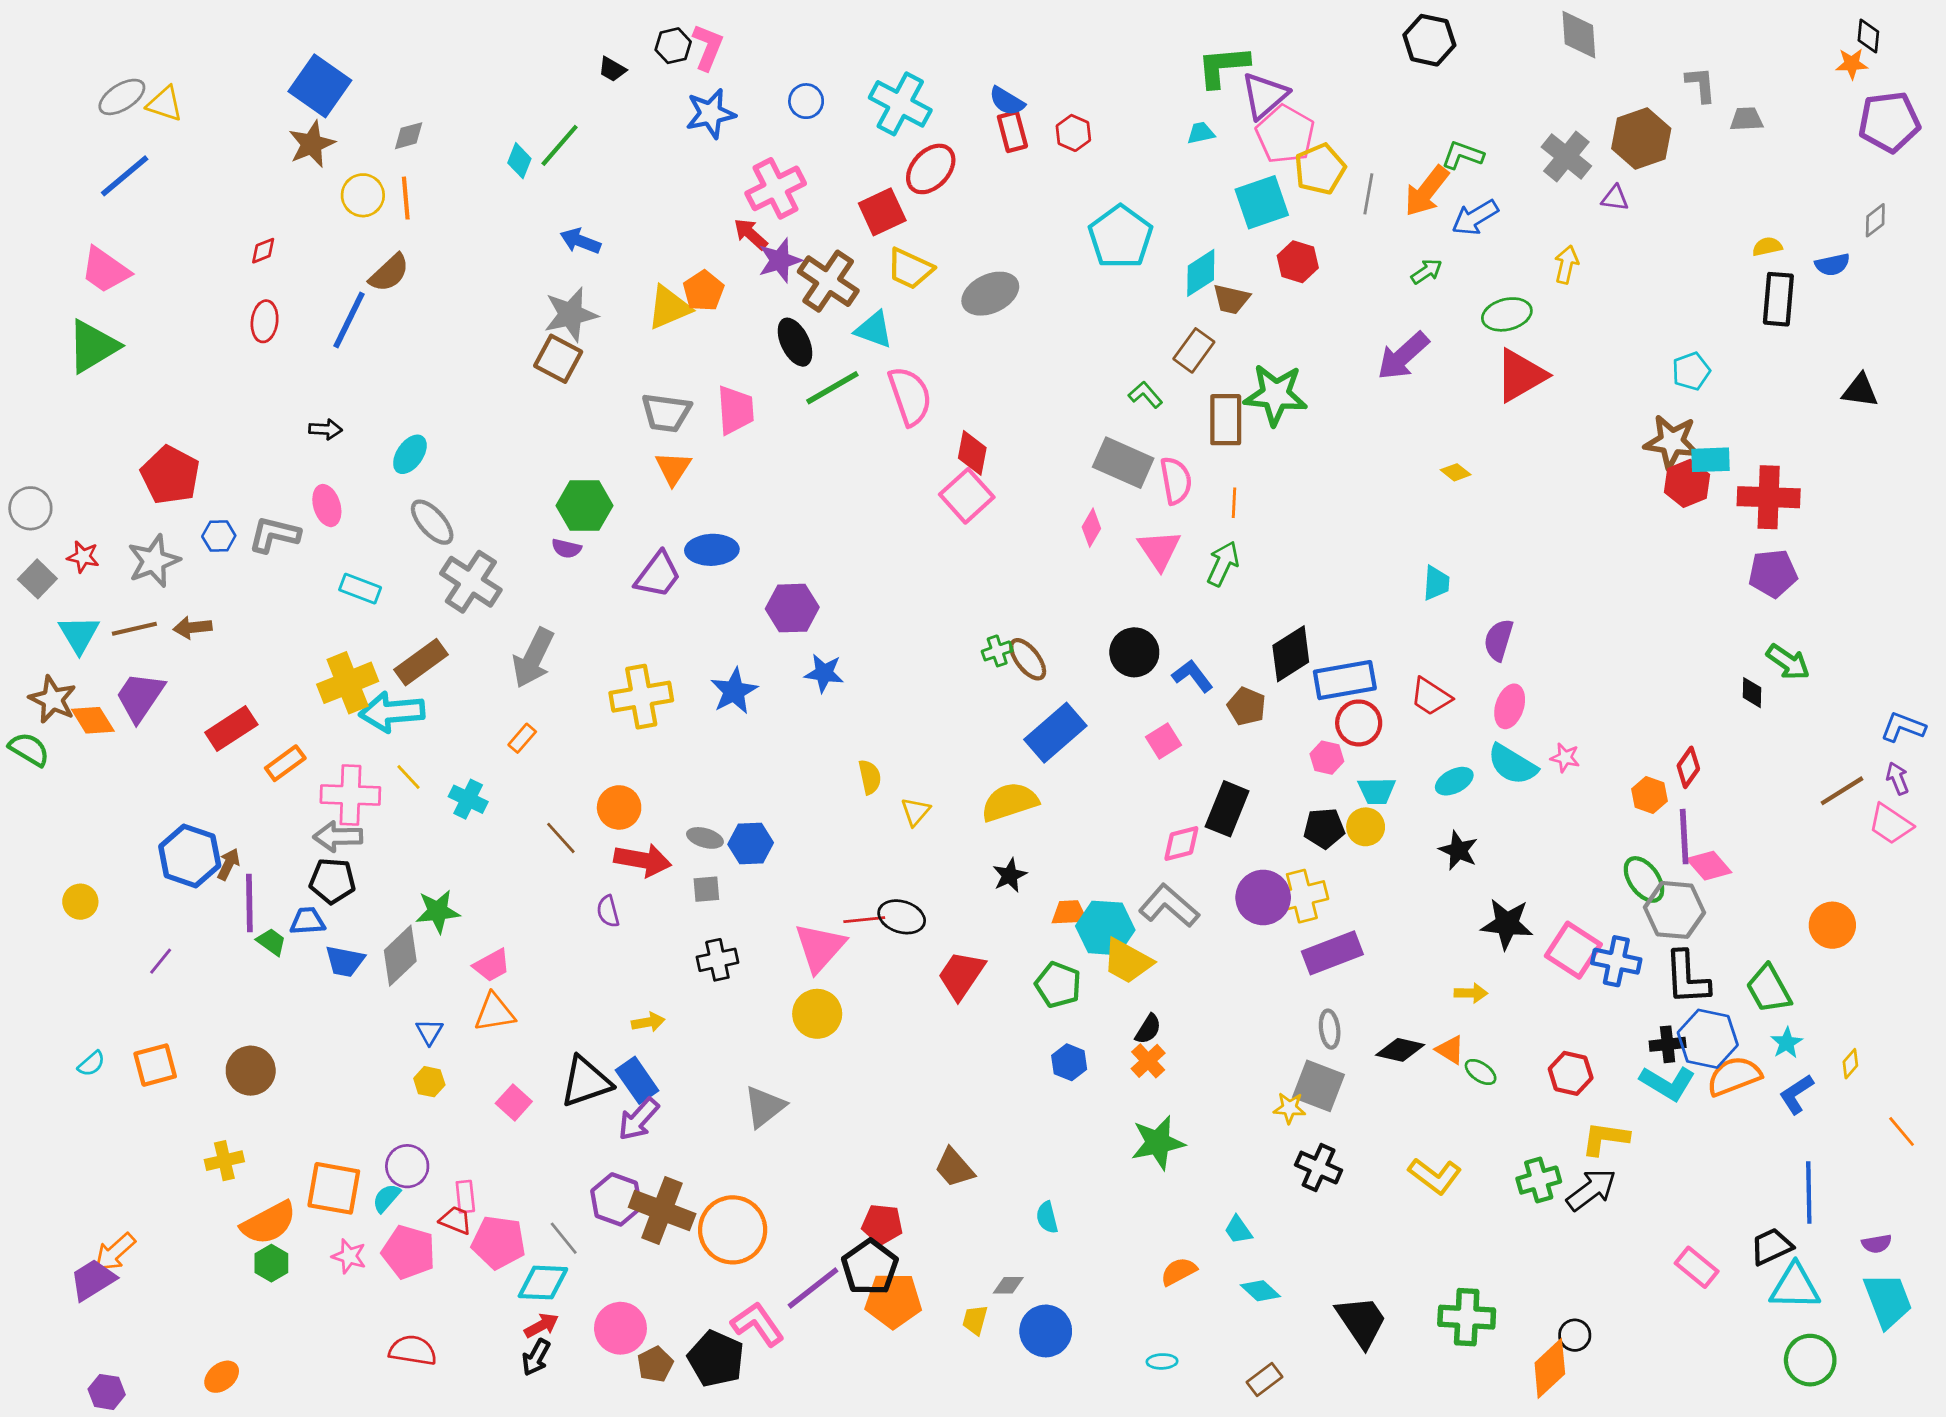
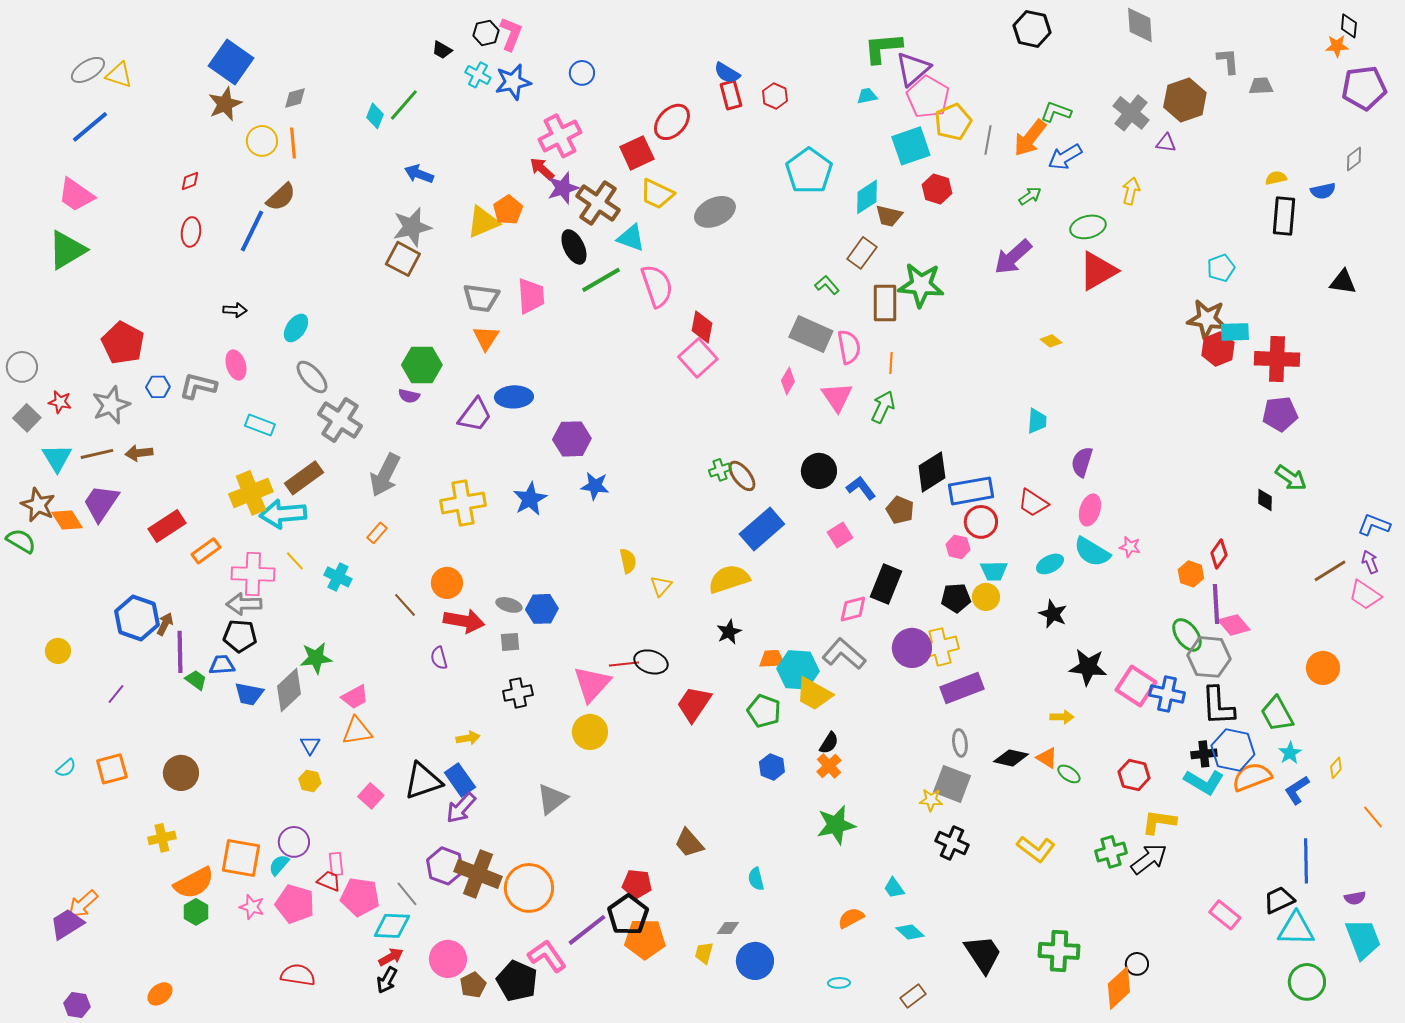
cyan cross: (900, 104) -> (478, 75), moved, size x0.6

